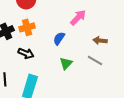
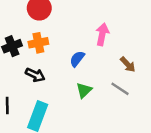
pink arrow: (78, 17) -> (102, 34), turned -36
brown arrow: (100, 41) -> (128, 64), turned -144

